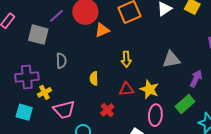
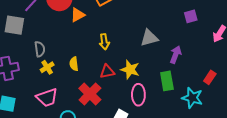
yellow cross: (44, 92) -> (47, 67), moved
green rectangle: (185, 104) -> (167, 81), turned -54
red cross: (107, 110) -> (90, 94), size x1.6

